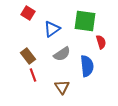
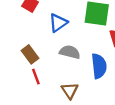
gray semicircle: (62, 54) -> (70, 52), turned -132

